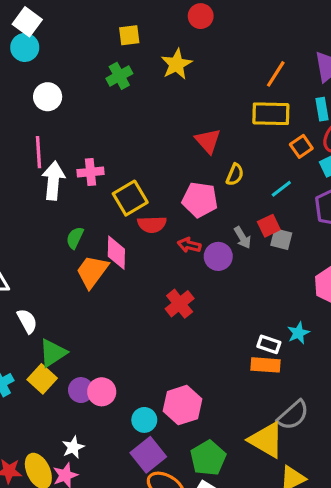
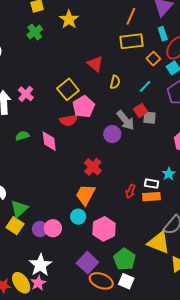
pink cross: (91, 172) -> (26, 94), turned -35
yellow square: (130, 198) -> (68, 89), moved
pink pentagon: (200, 200) -> (84, 107), moved, turned -30
green semicircle: (75, 238) -> (22, 136), turned 56
gray arrow: (242, 238) -> (125, 120), size x1.5
red arrow: (189, 245) -> (130, 191), moved, turned -72
orange trapezoid: (92, 272) -> (85, 195), moved
cyan circle: (144, 420) -> (78, 217), moved
white star: (73, 447) -> (40, 265), size x1.6

